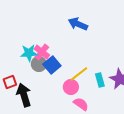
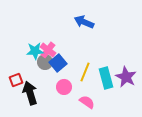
yellow line: (79, 74) -> (85, 72), turned -30
cyan rectangle: (100, 80) -> (106, 78), size x1.5
pink circle: (71, 87) -> (64, 87), moved

